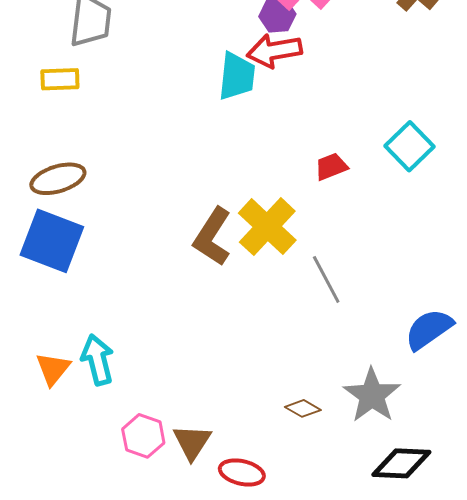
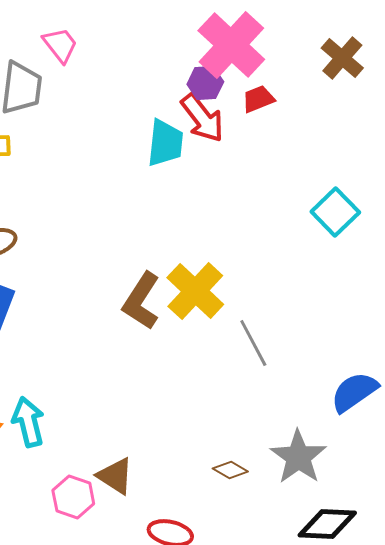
red arrow: (274, 51) -> (202, 118), turned -118
red trapezoid: (331, 167) -> (258, 99), moved
brown triangle: (192, 442) -> (115, 476), moved, turned -30

